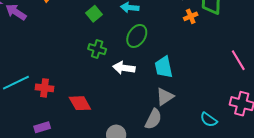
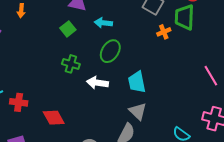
gray triangle: (165, 97) -> (138, 111), turned -42

